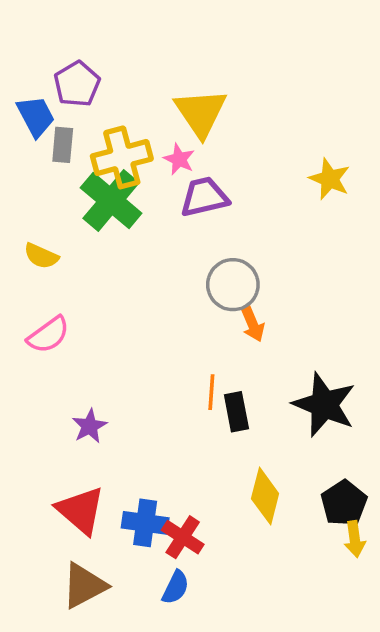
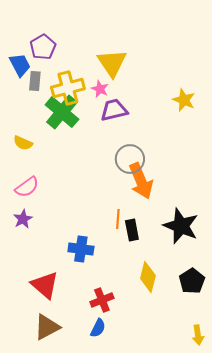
orange arrow: (253, 324) -> (141, 181), size x1.8
purple star: (90, 426) -> (23, 219), moved
blue cross: (145, 523) -> (81, 249), moved
red cross: (183, 537) -> (102, 300), turned 35
yellow arrow: (355, 539) -> (198, 335), moved

